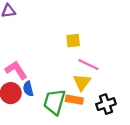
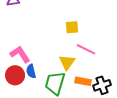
yellow triangle: (82, 82) -> (67, 62), moved
orange rectangle: (74, 100) -> (83, 81), moved

